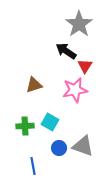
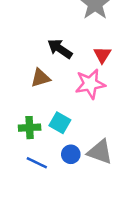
black arrow: (66, 51) -> (60, 49), moved
blue line: (33, 166) -> (37, 163), moved, turned -54

